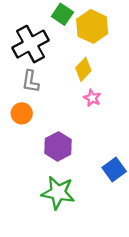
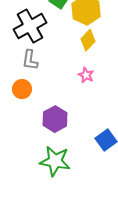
yellow diamond: (83, 69) -> (88, 40), moved

